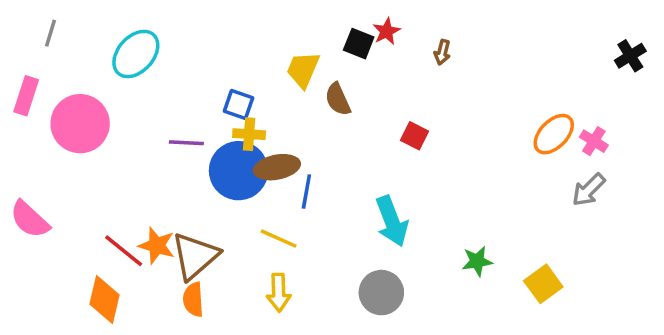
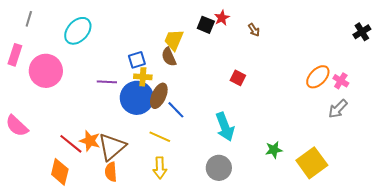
brown arrow: (442, 52) -> (254, 30), turned -48
brown semicircle: (338, 99) -> (169, 57), moved
blue square: (239, 104) -> (137, 60), turned -36
brown ellipse: (277, 167) -> (159, 96), turned -55
blue line: (306, 192) -> (176, 110), turned -54
yellow square: (543, 284) -> (312, 163), size x1.4

